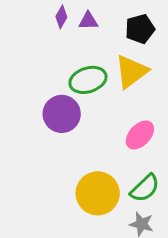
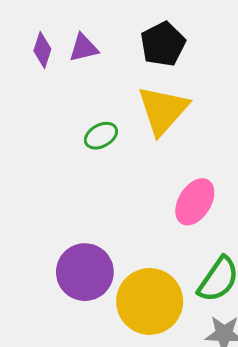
green ellipse: (88, 80) -> (101, 136), size x0.6
purple circle: (62, 114) -> (85, 272), moved

